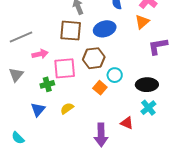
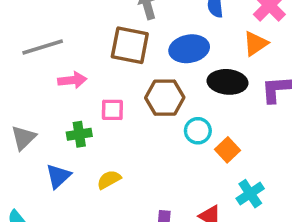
pink square: (65, 68) -> (112, 110), size x0.6
gray triangle: (16, 75) -> (23, 138), moved
black ellipse: (147, 85) -> (228, 82), moved
orange square: (100, 88) -> (228, 150), moved

